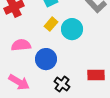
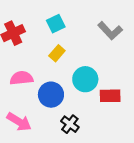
cyan circle: (72, 29) -> (85, 79), moved
red rectangle: (96, 75) -> (110, 96), moved

